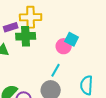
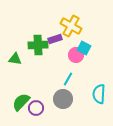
yellow cross: (31, 17) -> (71, 26), moved, turned 30
purple rectangle: (11, 27) -> (55, 39), moved

